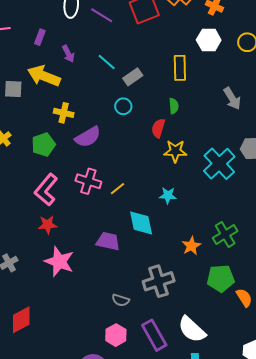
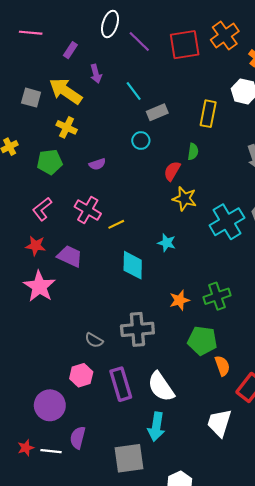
yellow cross: (64, 113) -> (67, 127), moved
purple semicircle: (88, 137) -> (97, 164), size x0.6
pink L-shape: (46, 190) -> (42, 209), size x0.7
purple trapezoid: (108, 241) -> (70, 256), moved

